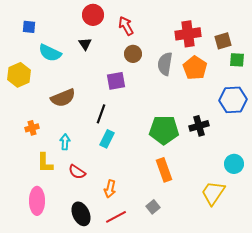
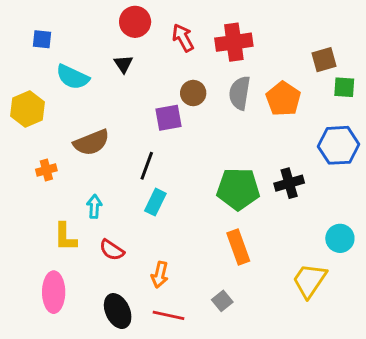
red cross: (188, 34) -> (234, 42), moved
brown circle: (133, 54) -> (193, 93), moved
orange cross: (32, 128) -> (46, 170), moved
red line: (116, 217) -> (168, 315), turned 40

